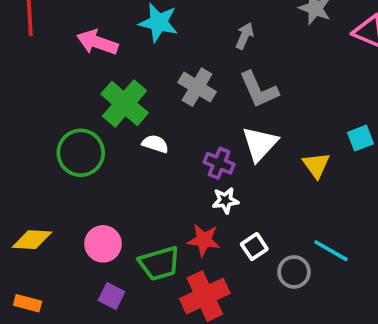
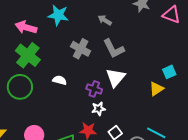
gray arrow: (245, 36) -> (105, 20), turned -80
green cross: (125, 103) -> (28, 55), moved
yellow triangle: (316, 165) -> (156, 89), moved, turned 35

